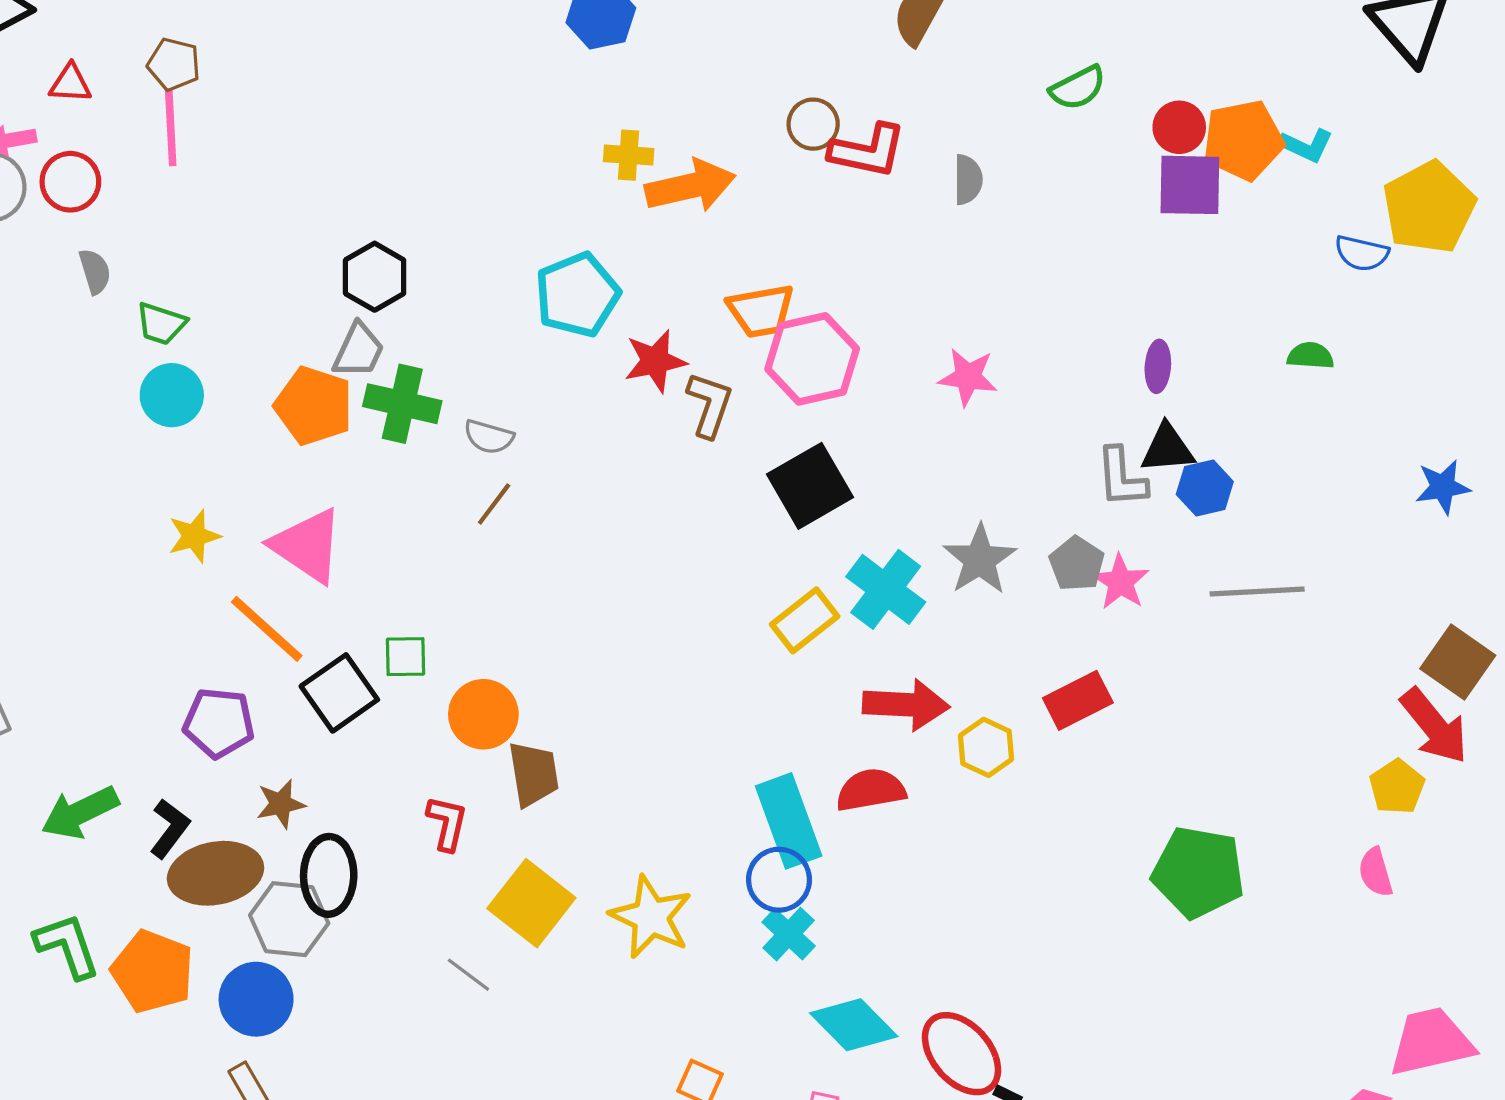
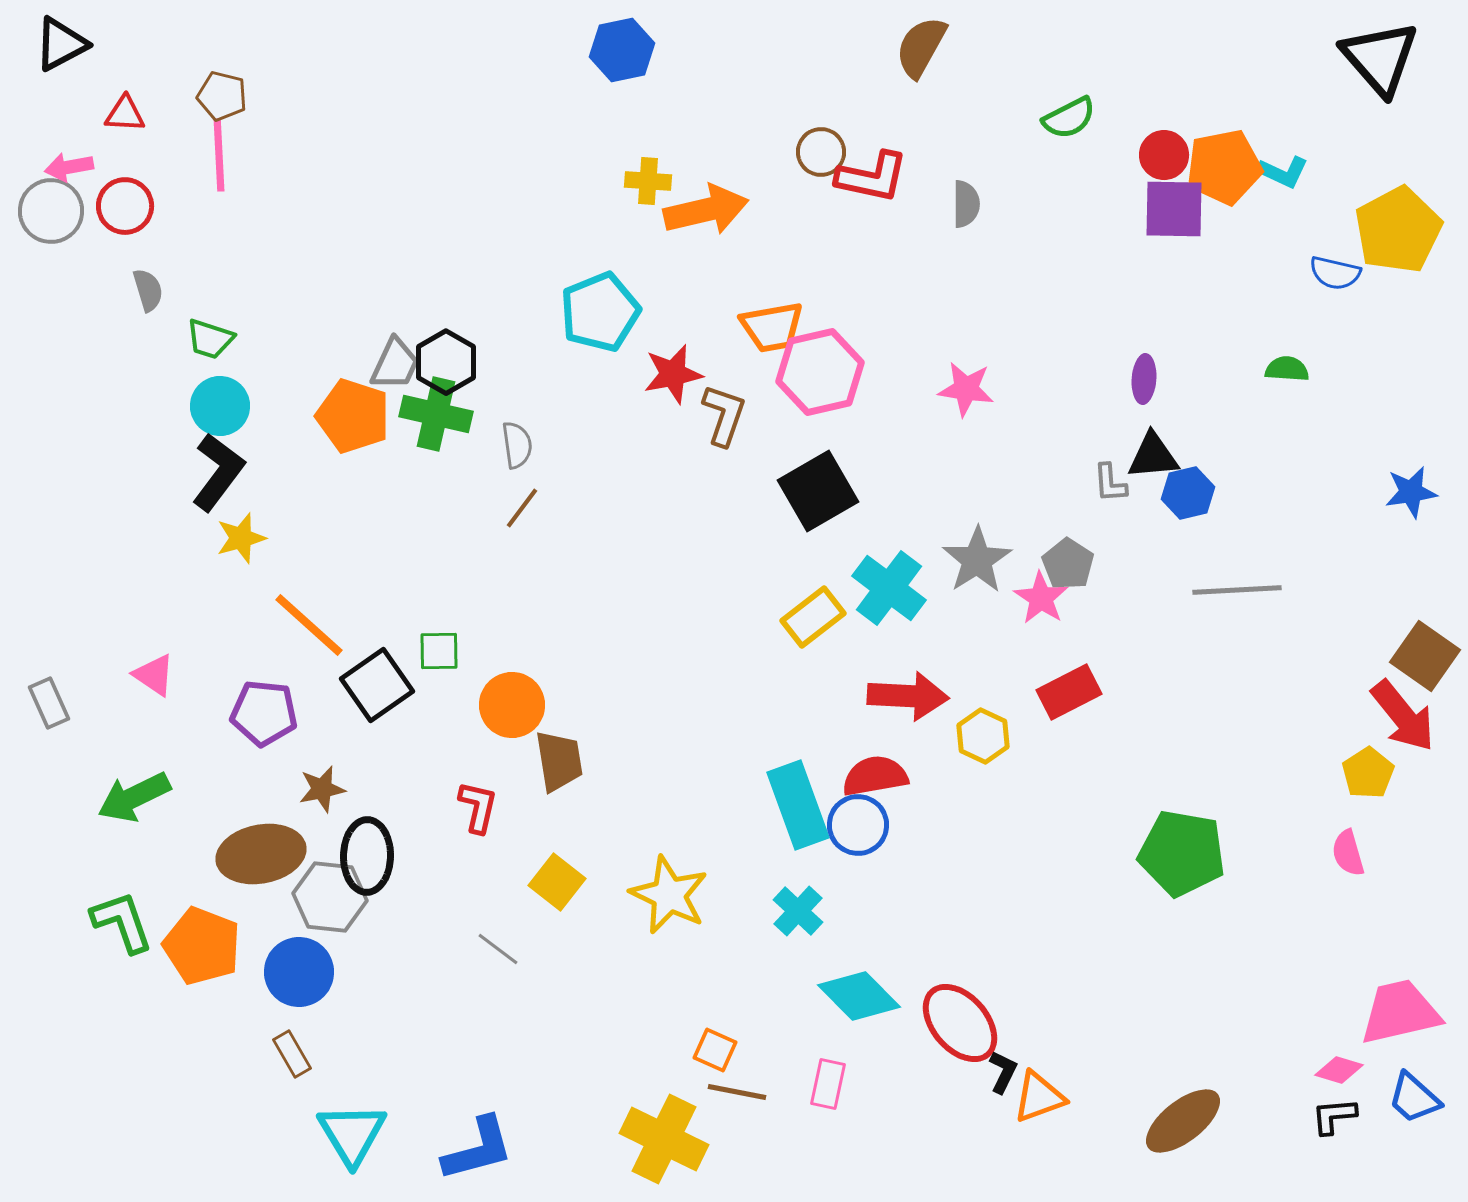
black hexagon: (375, 277) -> (446, 362), moved
gray semicircle: (489, 437) -> (517, 445), turned -114
gray L-shape: (1122, 477) -> (1110, 483), size x0.7
pink triangle: (307, 546) -> (154, 675), moved, size x0.6
pink star: (1121, 582) -> (1041, 598), moved
black L-shape: (170, 828) -> (218, 472), moved, size x1.4
blue circle: (779, 880) -> (858, 825), moved
yellow square: (531, 903) -> (557, 882), size x0.7

